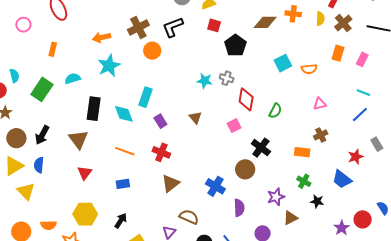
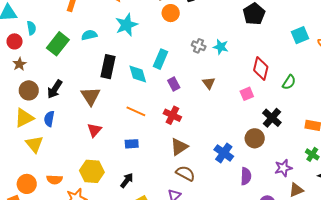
gray cross: (227, 78) -> (199, 46), moved
brown semicircle: (189, 217) -> (185, 173), moved

